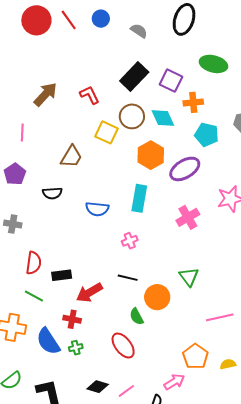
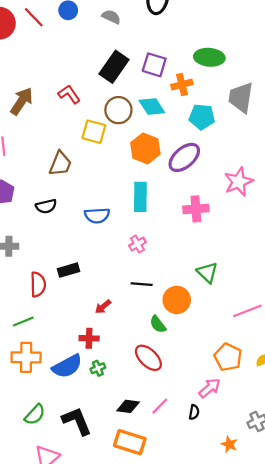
green ellipse: (213, 64) -> (209, 57), moved
pink cross: (188, 217) -> (196, 209), turned 35
black rectangle: (62, 275) -> (69, 270), moved
red arrow: (89, 293) -> (103, 307), size x0.6
green line: (34, 296) -> (23, 322), moved, turned -42
blue semicircle: (48, 341) -> (67, 366), turned -76

